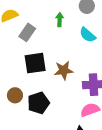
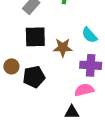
cyan semicircle: (88, 35) -> (90, 35), moved

